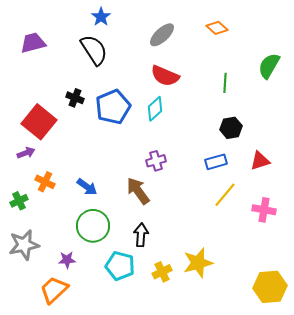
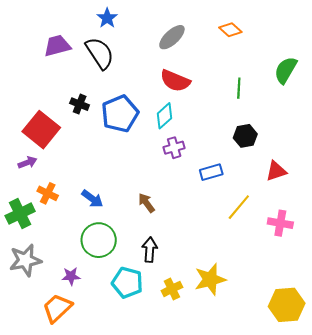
purple trapezoid: (33, 43) -> (57, 46), moved
purple cross: (156, 161) -> (174, 148), moved
blue rectangle: (216, 162) -> (211, 172), moved
brown arrow: (138, 191) -> (146, 203), size x0.7
green cross: (19, 201) -> (20, 214), size x1.5

